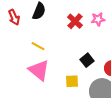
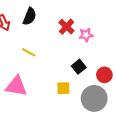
pink star: (98, 19) -> (86, 35), moved
pink triangle: (39, 70) -> (16, 86), moved, turned -30

